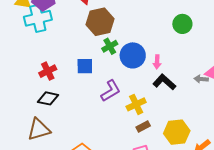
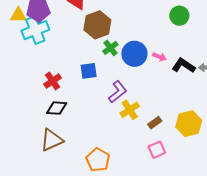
pink arrow: (157, 62) -> (159, 57), turned -64
black L-shape: (164, 82) -> (184, 66), moved
yellow cross: (136, 104) -> (130, 110), moved

